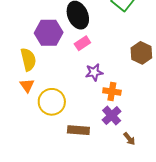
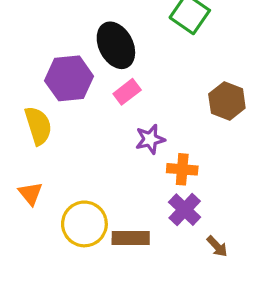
orange triangle: (27, 85) -> (30, 193), moved
yellow circle: (52, 102) -> (84, 224), moved

